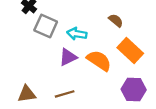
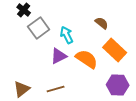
gray square: (46, 26) -> (39, 28), turned 30
cyan arrow: (77, 34) -> (67, 35), turned 54
brown triangle: (27, 94) -> (22, 89), turned -30

